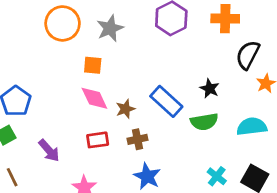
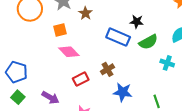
black star: (210, 88) -> (137, 22), moved
brown star: (125, 109) -> (85, 13), moved
cyan cross: (217, 176) -> (167, 63), moved

